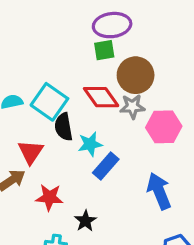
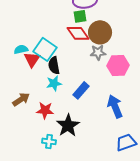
red diamond: (101, 97) -> (78, 33), moved
cyan star: (90, 144) -> (54, 83), moved
red triangle: (31, 152) -> (32, 59), moved
black star: (85, 221) -> (68, 125), size x1.6

